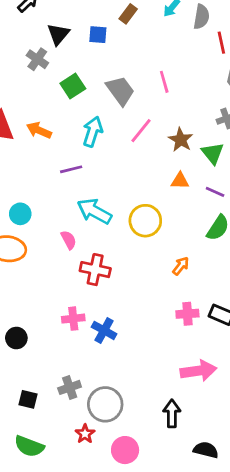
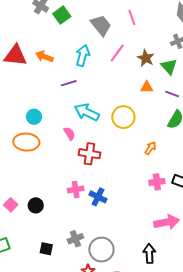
green square: (73, 86) -> (62, 15), moved

